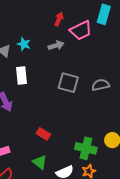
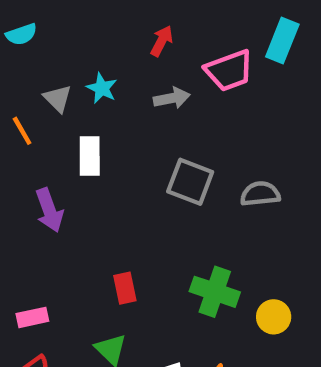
red arrow: (59, 19) -> (162, 41), moved
red rectangle: (43, 134) -> (125, 288), turned 40
green cross: (86, 148) -> (215, 292), moved

